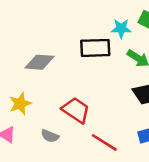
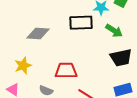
red trapezoid: (76, 110) -> (66, 71), turned -35

